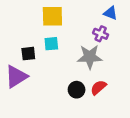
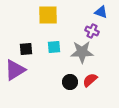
cyan square: (51, 44) -> (54, 47), moved

